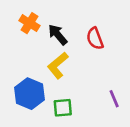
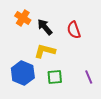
yellow L-shape: (58, 65) -> (45, 51), turned 55
green square: (63, 108) -> (55, 77), moved

